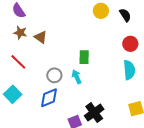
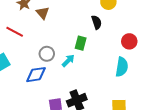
black semicircle: (125, 15) -> (97, 22), moved
red line: (18, 62) -> (15, 32), turned -30
cyan arrow: (77, 77) -> (68, 61), turned 56

